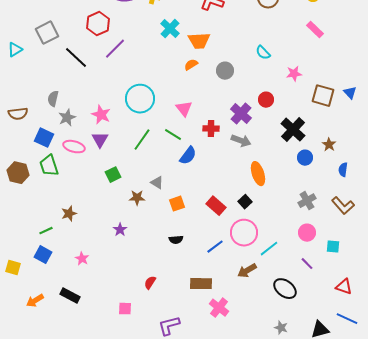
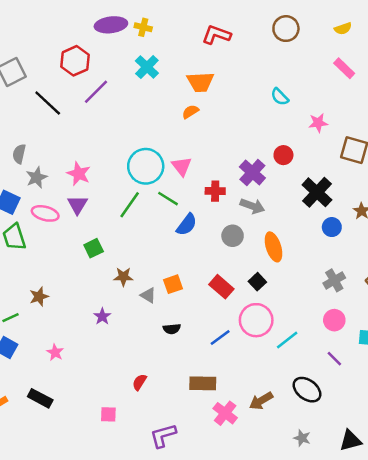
cyan cross: (170, 29) -> (147, 67), moved
gray circle: (225, 71) -> (233, 236), moved
cyan circle: (140, 99) -> (146, 166), moved
gray triangle: (157, 183) -> (148, 295), moved
brown arrow: (247, 271) -> (261, 401), moved

